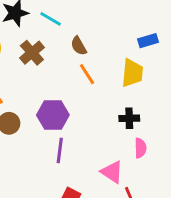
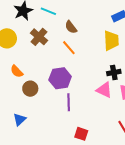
orange line: (87, 74) -> (69, 48), moved
pink triangle: (112, 172) -> (104, 90), moved

